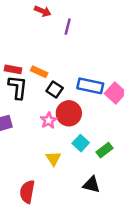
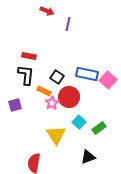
red rectangle: (13, 69) -> (29, 56), moved
orange rectangle: (39, 72) -> (44, 91), moved
yellow triangle: (53, 158) -> (56, 135), size x1.5
black triangle: (91, 185) -> (88, 157), turned -35

